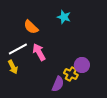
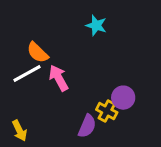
orange semicircle: (31, 27) -> (38, 52), moved
yellow arrow: (13, 67) -> (20, 131), moved

